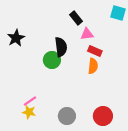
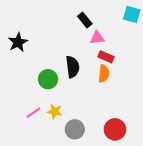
black semicircle: (61, 47) -> (73, 67), moved
green circle: (52, 60) -> (48, 79), moved
yellow star: (29, 112) -> (55, 112), moved

